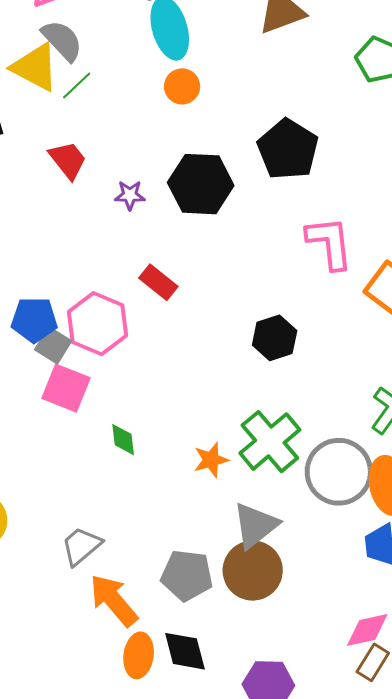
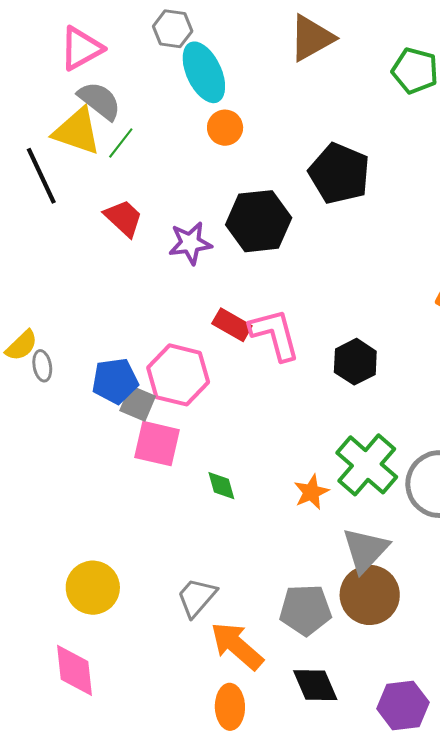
purple star: (130, 195) -> (190, 243), size x1.4
pink L-shape: (330, 243) -> (275, 334), moved
orange ellipse: (139, 655) -> (230, 707), moved

